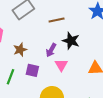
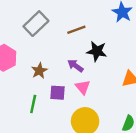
purple arrow: (51, 50) -> (75, 66), turned 104
pink triangle: (61, 65) -> (83, 87), moved

